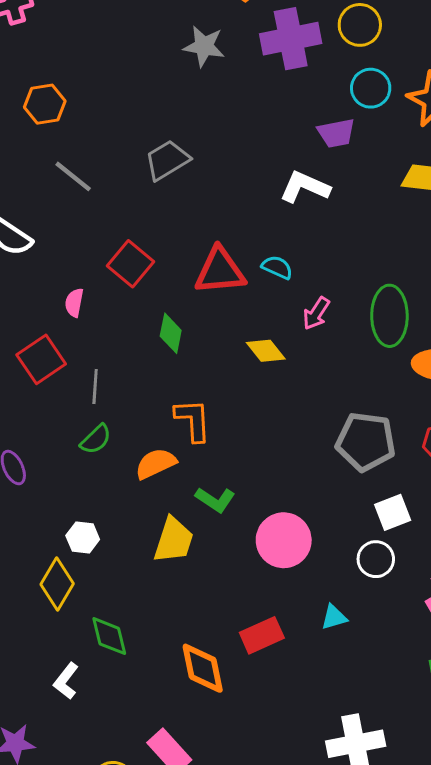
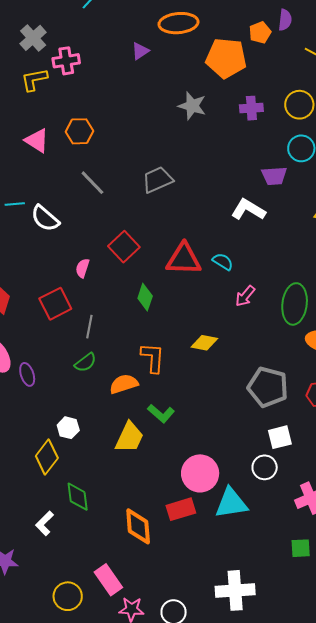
purple cross: (291, 39) -> (251, 108), size x0.6
yellow diamond: (266, 351) -> (204, 343), moved, turned -48
pink circle: (284, 540) -> (200, 473), moved
cyan triangle: (334, 617) -> (231, 503), size x1.8

